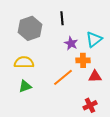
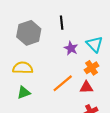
cyan triangle: (94, 39) -> (95, 44), turned -36
orange cross: (83, 60) -> (92, 68), moved, turned -32
red triangle: (95, 76) -> (86, 87), moved

